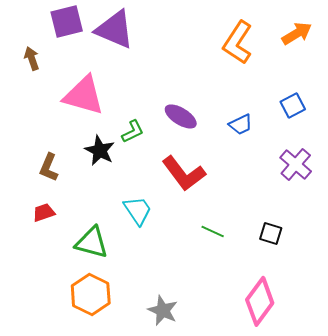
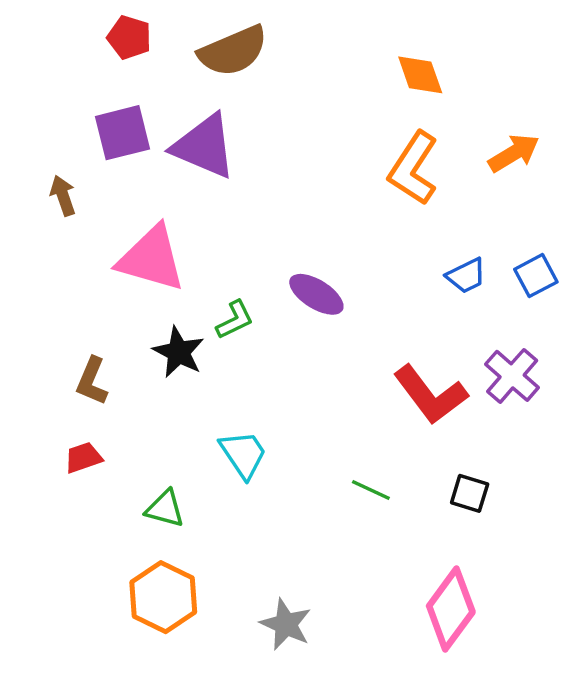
blue square: (293, 105) -> (536, 276), moved
blue trapezoid: (241, 124) -> (466, 276), moved
red L-shape: (184, 173) -> (430, 395), moved
green triangle: (92, 242) -> (165, 509), size x0.7

